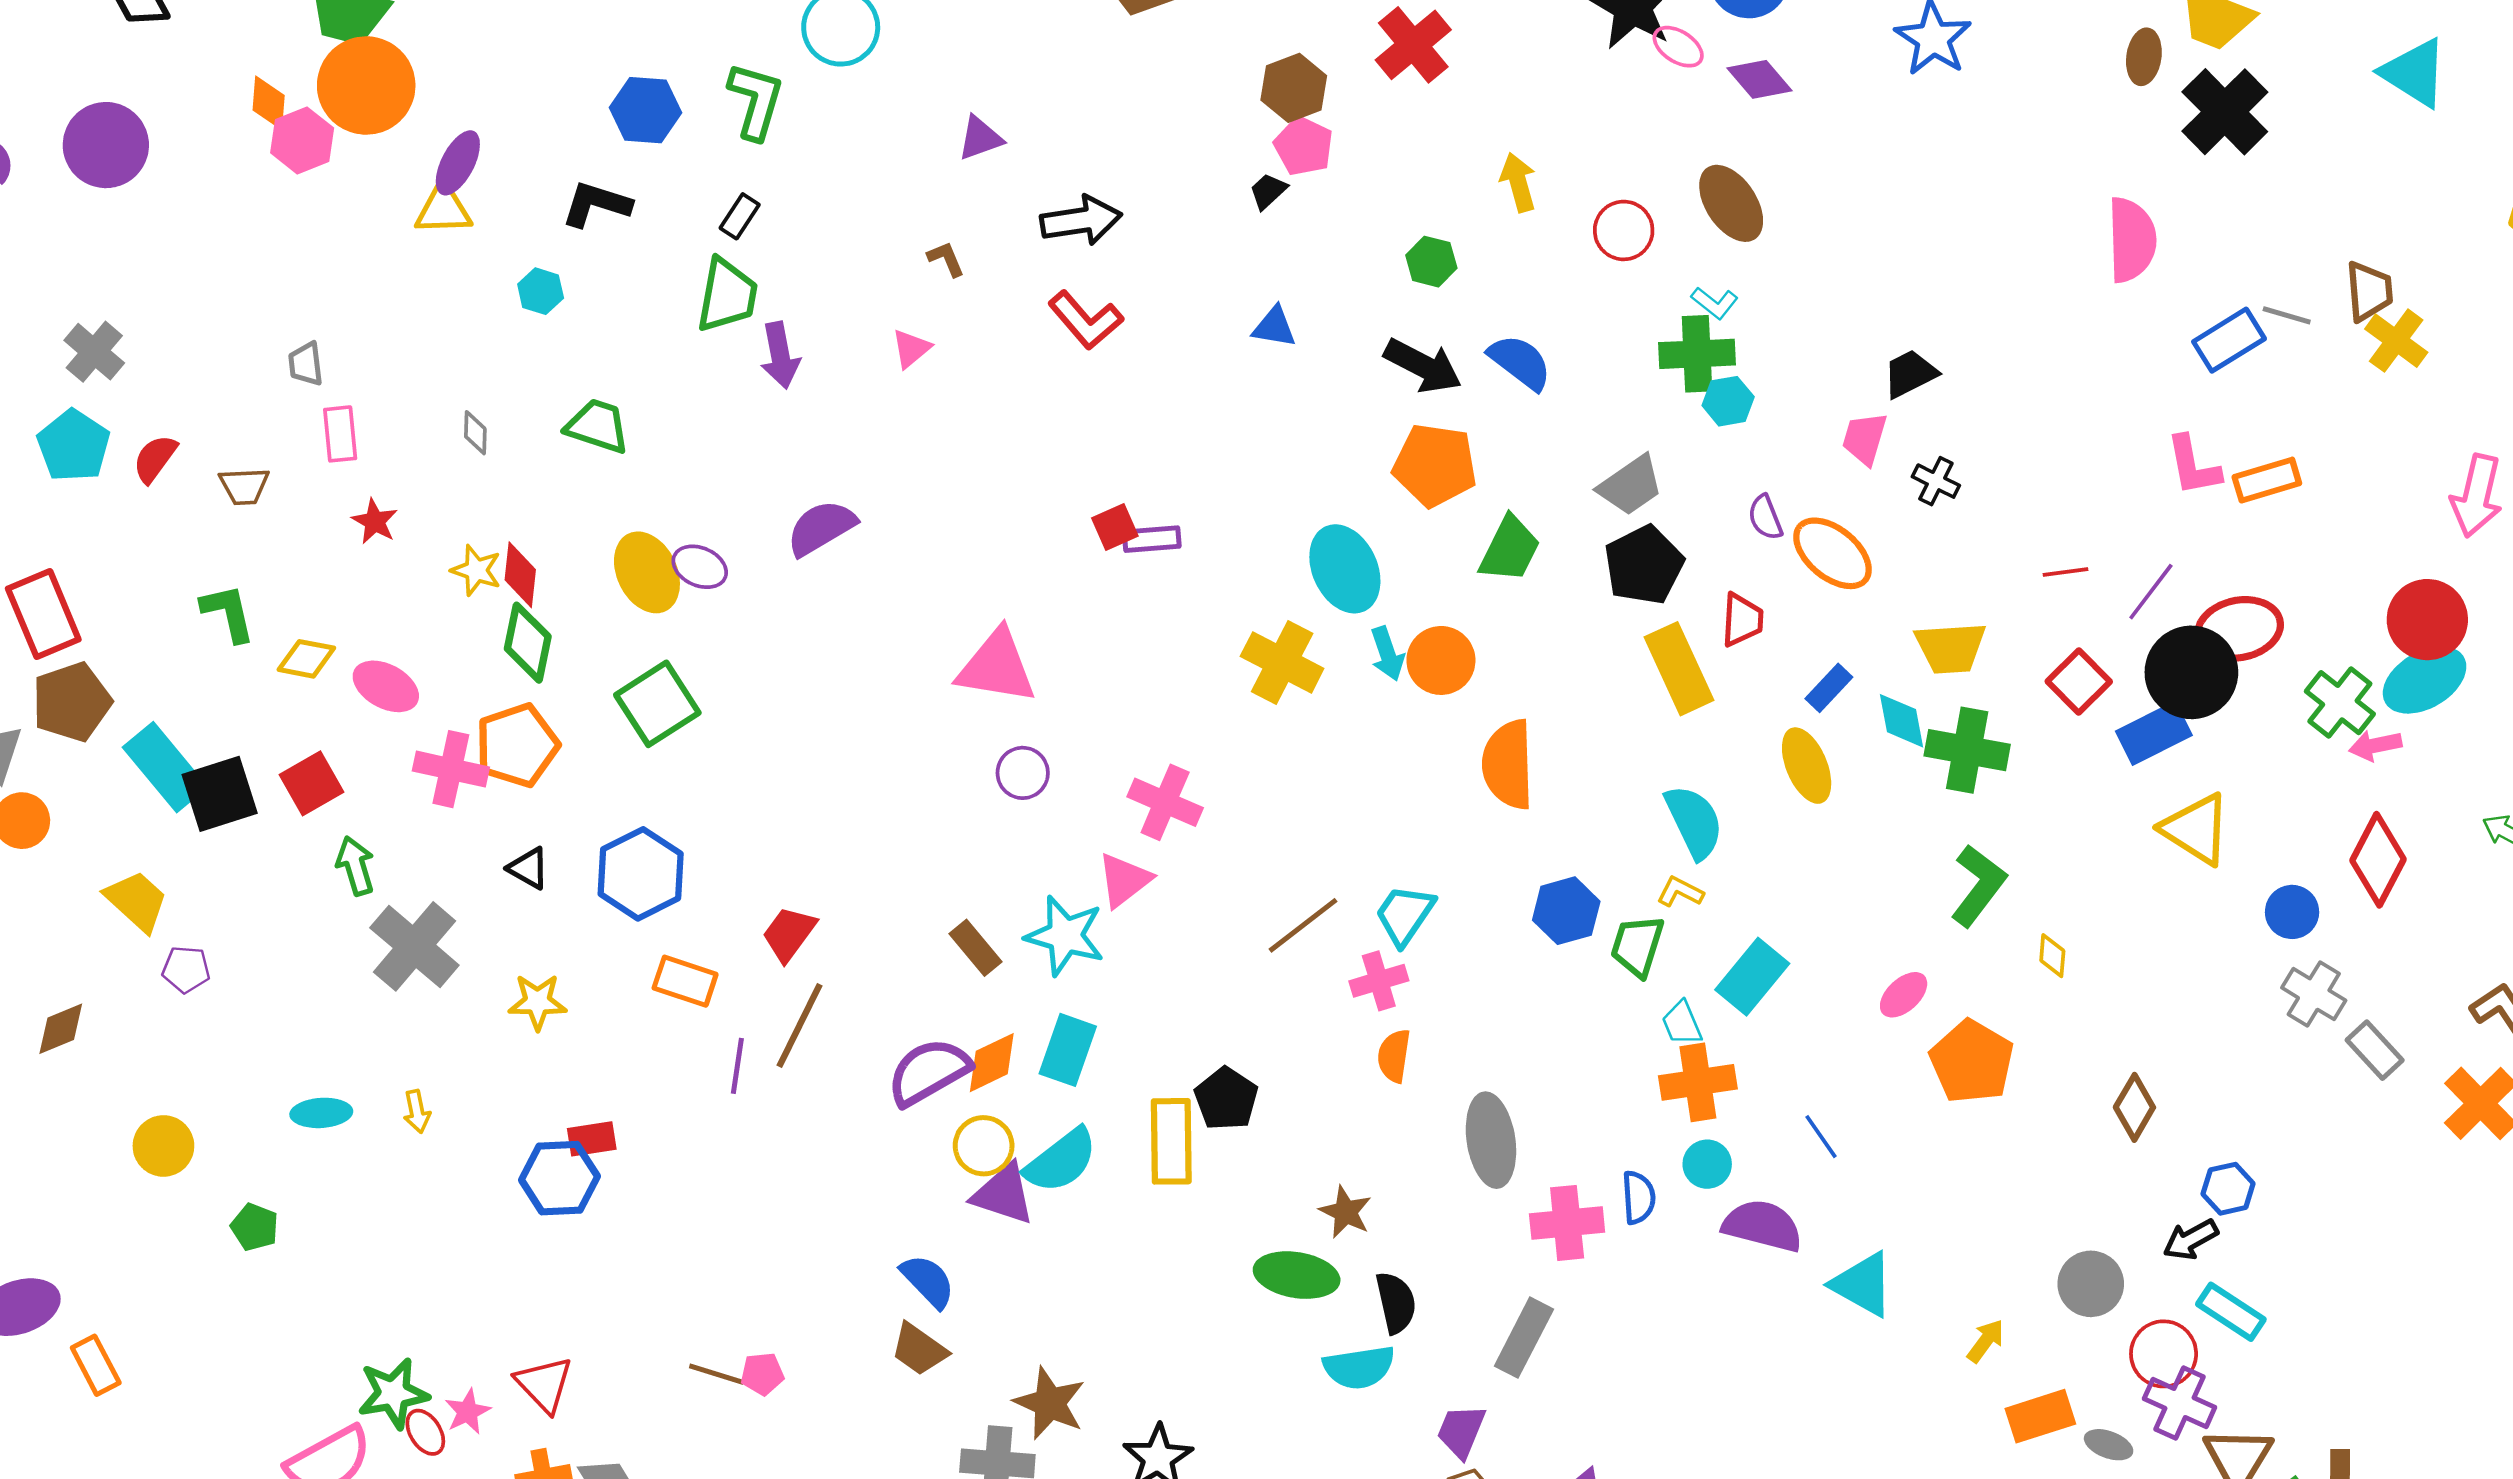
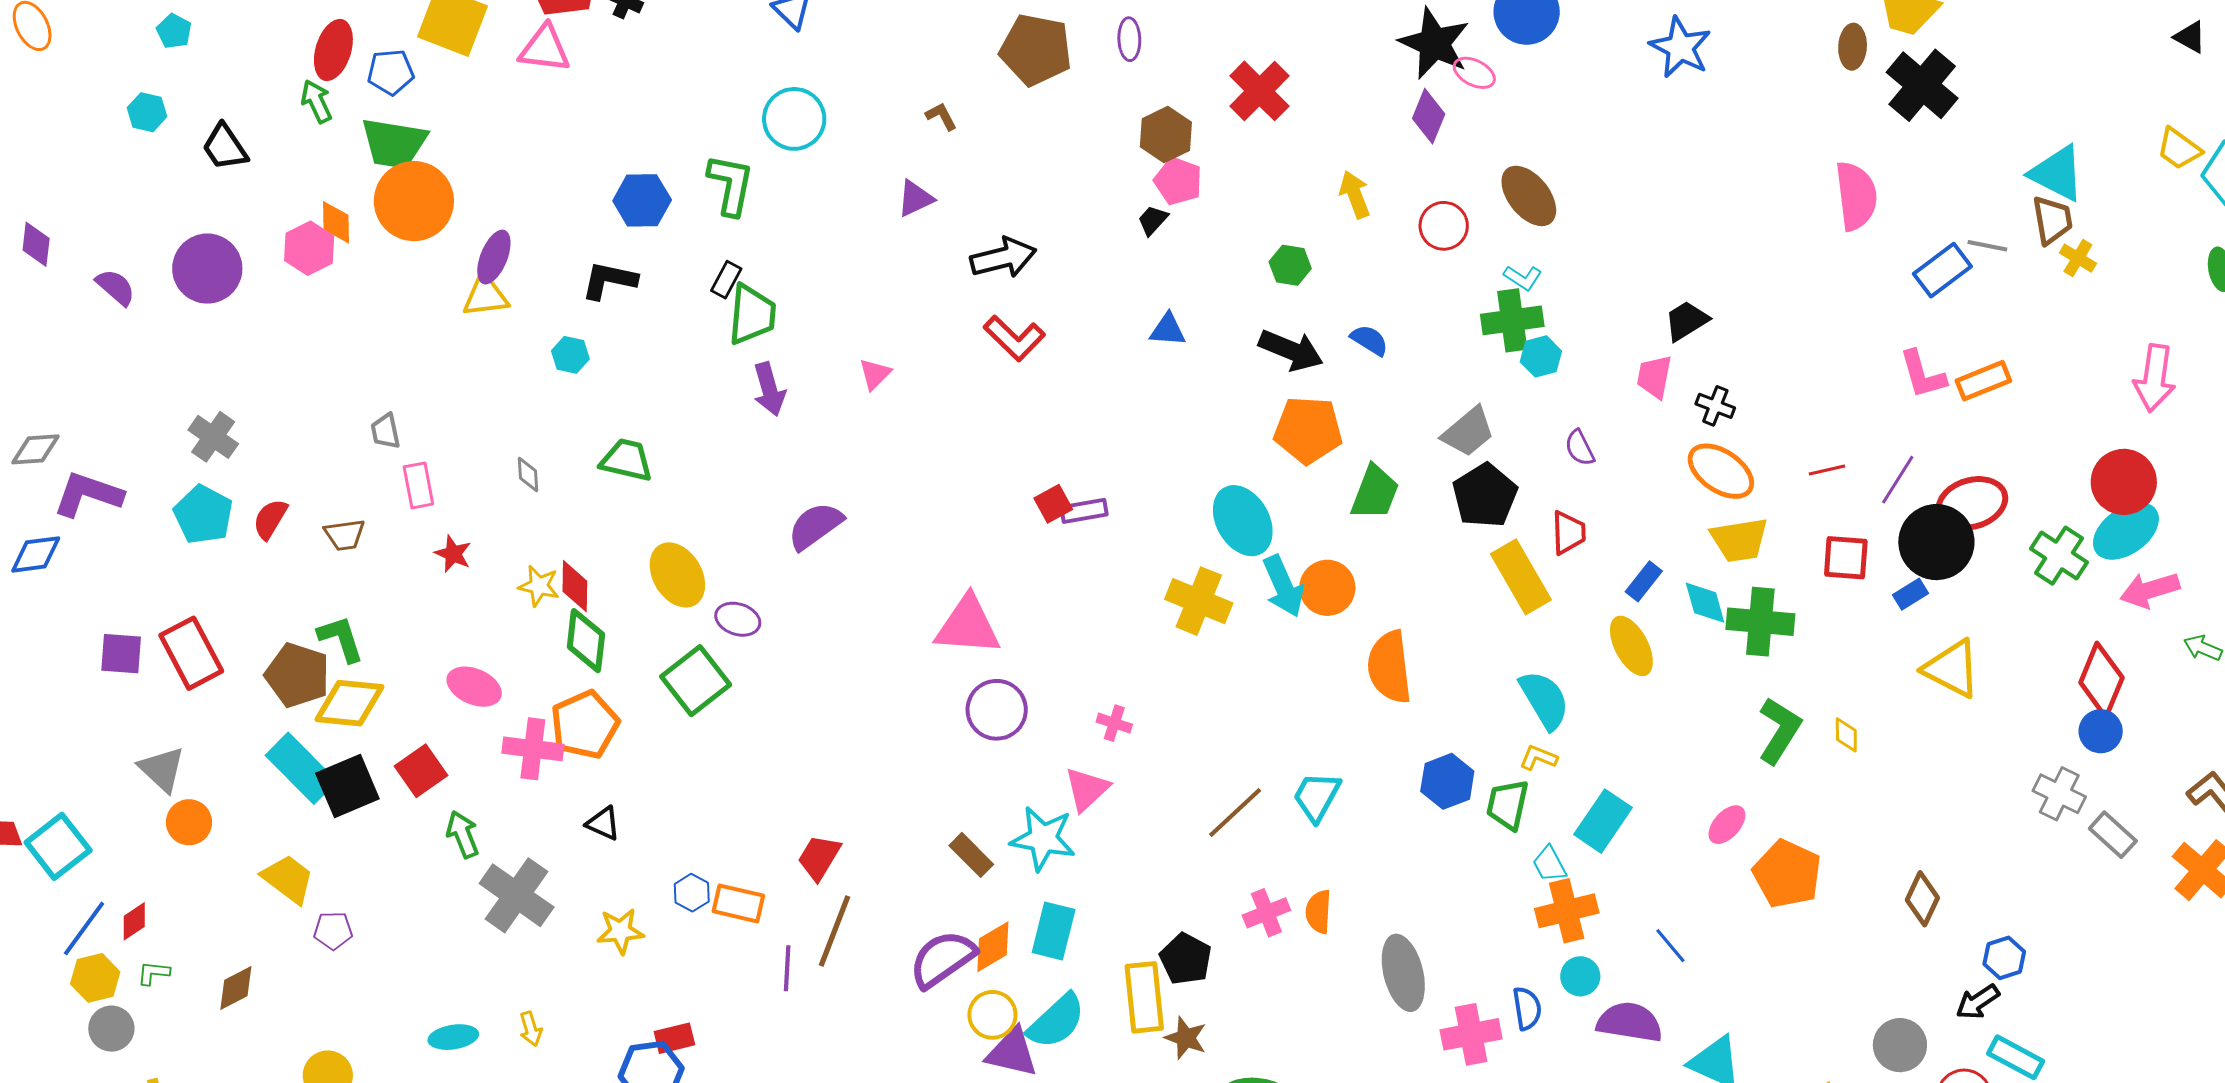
cyan triangle: (2414, 73) -> (2057, 173), moved
purple diamond: (1759, 79) -> (1429, 116), moved, turned 68
pink hexagon: (302, 140) -> (309, 248), moved
brown L-shape: (946, 259) -> (941, 116), moved
green trapezoid: (727, 295) -> (752, 315), moved
yellow cross: (2396, 341) -> (2078, 258), size x0.7
blue semicircle: (1520, 362) -> (1369, 340), size x0.7
orange ellipse: (1833, 553) -> (1721, 471), moved
purple ellipse: (700, 567) -> (738, 619), moved
cyan arrow: (1387, 654) -> (1283, 586), size x1.4
yellow diamond: (306, 659) -> (349, 703), moved, size x1.5
red square: (2079, 681) -> (1846, 558), turned -36
brown pentagon: (72, 702) -> (297, 675), moved, turned -30
blue rectangle: (2154, 733) -> (1911, 594), size x0.6
pink arrow: (2375, 745) -> (2150, 590), moved, size x1.4
purple circle: (1023, 773) -> (997, 710), size x1.4
pink cross: (1165, 802) -> (1114, 723), size x0.6
blue hexagon: (641, 874) -> (692, 893), moved, size x0.5
blue circle: (2292, 912) -> (2101, 731), moved
yellow diamond: (2052, 956) -> (1846, 735), moved
pink cross: (1379, 981) -> (1266, 913), moved
brown star: (1346, 1212) -> (1186, 1038), moved

